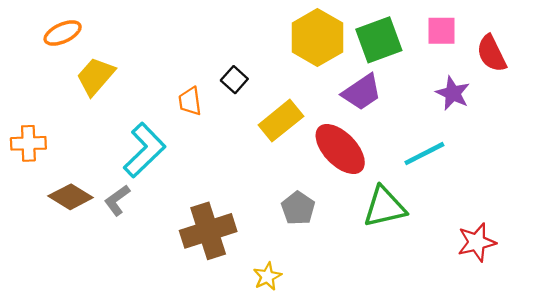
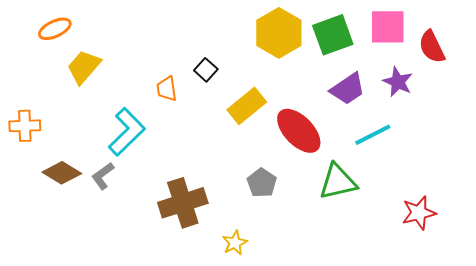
pink square: (441, 31) -> (388, 27), size x1.4
purple trapezoid: (362, 92) -> (348, 89), moved

